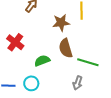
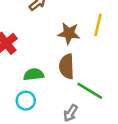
cyan circle: (31, 83) -> (26, 101), moved

